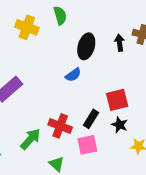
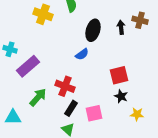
black rectangle: (91, 119) -> (71, 108), moved
red cross: (60, 126) -> (65, 86), moved
green arrow: (30, 139) -> (38, 97), moved

